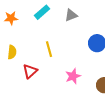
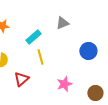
cyan rectangle: (42, 12) -> (33, 37), moved

